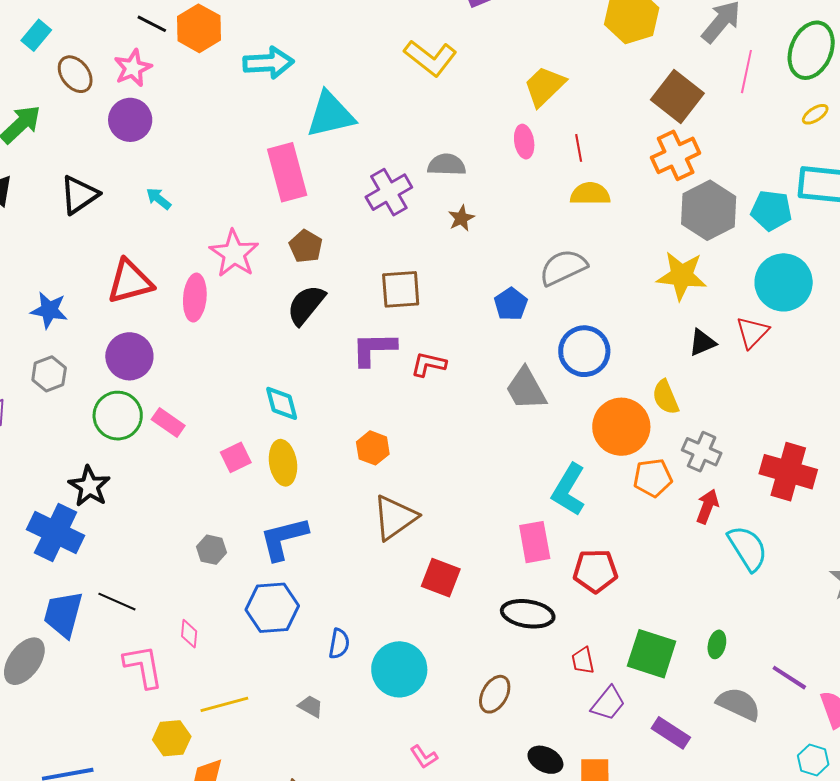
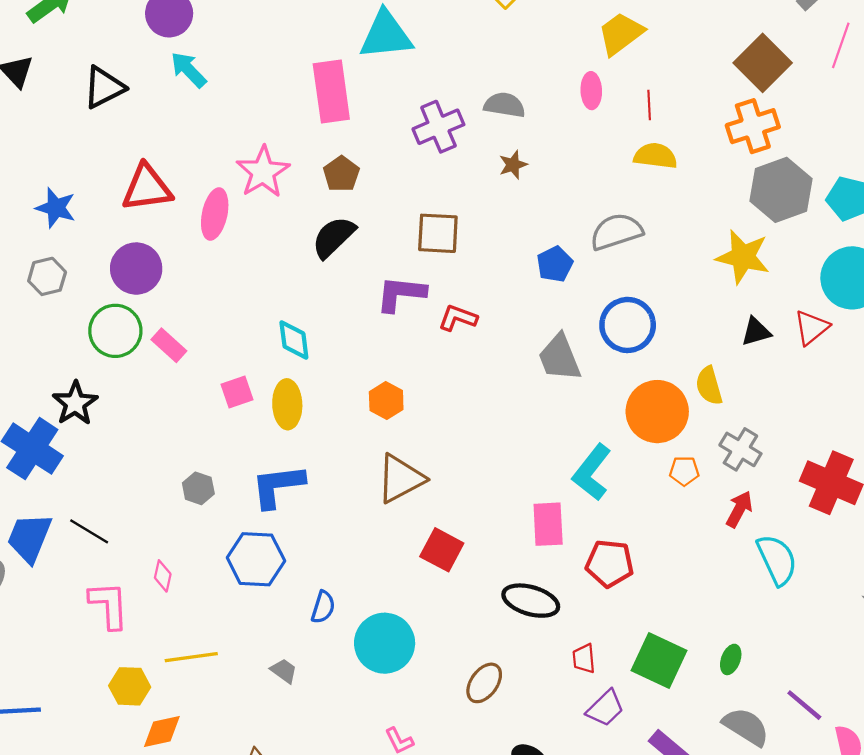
cyan arrow: (159, 199) -> (188, 70), moved, size x1.4
orange pentagon: (653, 478) -> (684, 471), size x0.7

